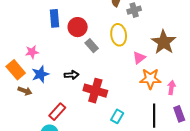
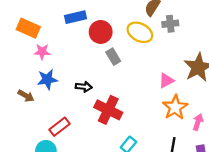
blue rectangle: (55, 18) -> (75, 17), turned 72
yellow ellipse: (119, 35) -> (140, 32), moved, turned -65
orange rectangle: (16, 70) -> (28, 28), moved, turned -36
orange star: (150, 79) -> (175, 107), turned 30

